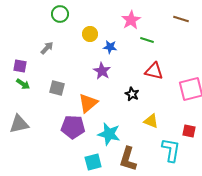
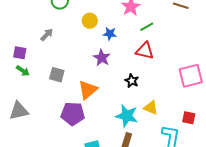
green line: (147, 40) -> (147, 27), turned -48
red triangle: (154, 71) -> (145, 51), moved
cyan star: (109, 134) -> (127, 116), moved

